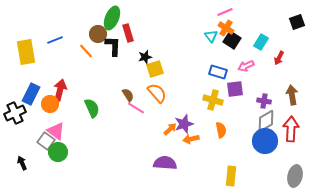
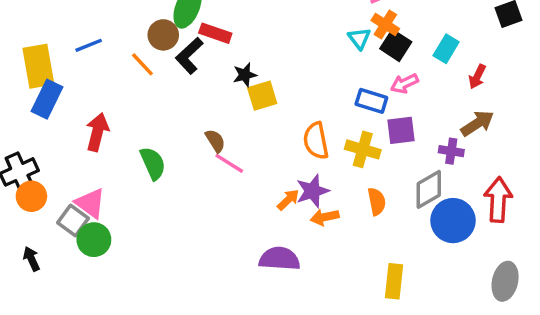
red rectangle: (128, 33) -> (215, 33), turned -54
black L-shape: (113, 46) -> (189, 56), turned -135
pink arrow: (246, 66) -> (404, 83), moved
orange semicircle: (157, 93) -> (316, 141), moved, turned -150
blue rectangle: (31, 94) -> (47, 99), moved
brown arrow: (292, 95) -> (477, 123), moved, turned 66
orange circle: (50, 104) -> (31, 196), moved
gray diamond: (266, 121) -> (429, 189), moved

